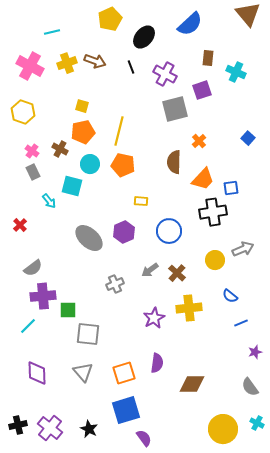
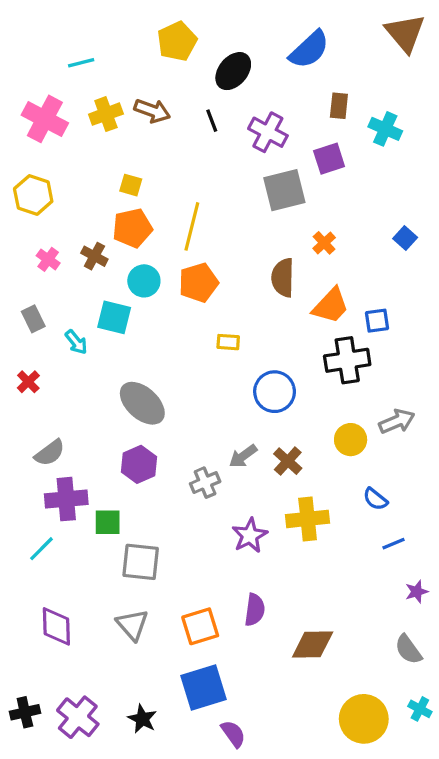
orange pentagon: (123, 165) -> (198, 283), turned -30
gray rectangle: (33, 172) -> (33, 319), moved
purple hexagon: (124, 232) -> (139, 464), moved
gray cross: (115, 284) -> (205, 483), moved

